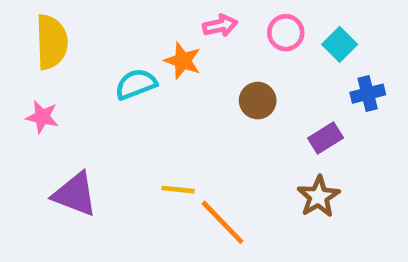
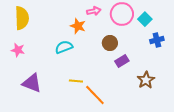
pink circle: (286, 33) -> (122, 14), size x1.5
cyan semicircle: (136, 84) -> (64, 47), moved
purple rectangle: (326, 138) -> (122, 61), moved
brown star: (319, 197) -> (146, 80), moved

